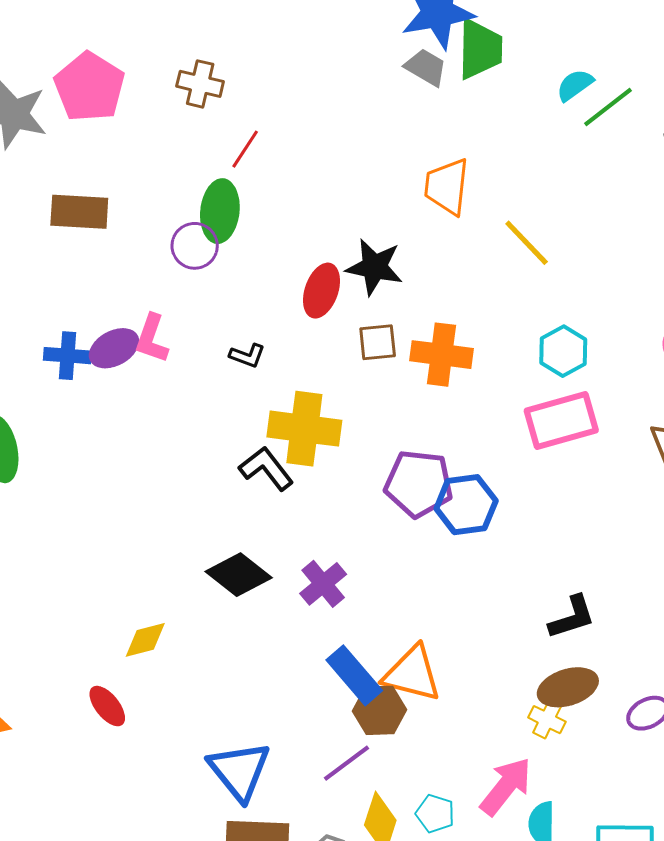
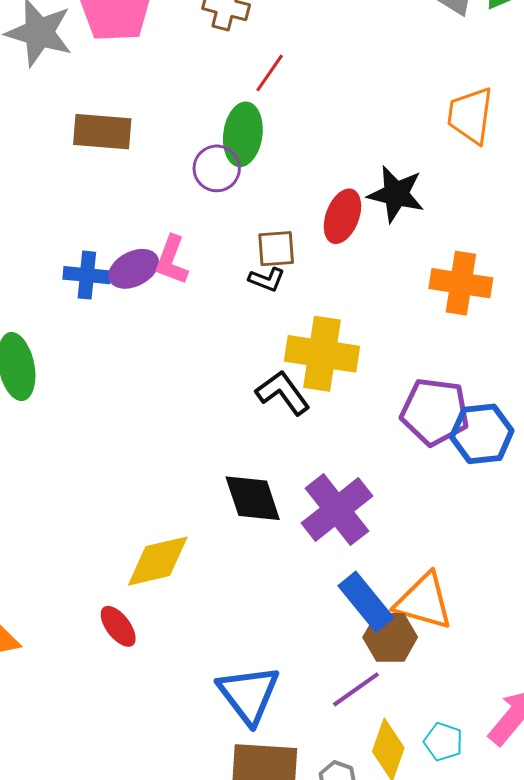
brown square: (378, 342) -> (276, 249), moved
black diamond: (239, 575) -> (253, 498), turned 32
purple cross: (323, 584) -> (337, 510), size x1.5
yellow diamond: (145, 640) -> (158, 561), size x1.5

